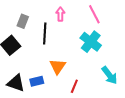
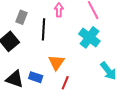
blue rectangle: (37, 81) -> (36, 77), turned 32
red line: (74, 86) -> (65, 83), moved

